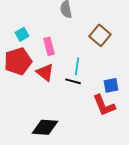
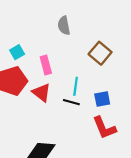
blue square: (111, 85) -> (102, 99), moved

